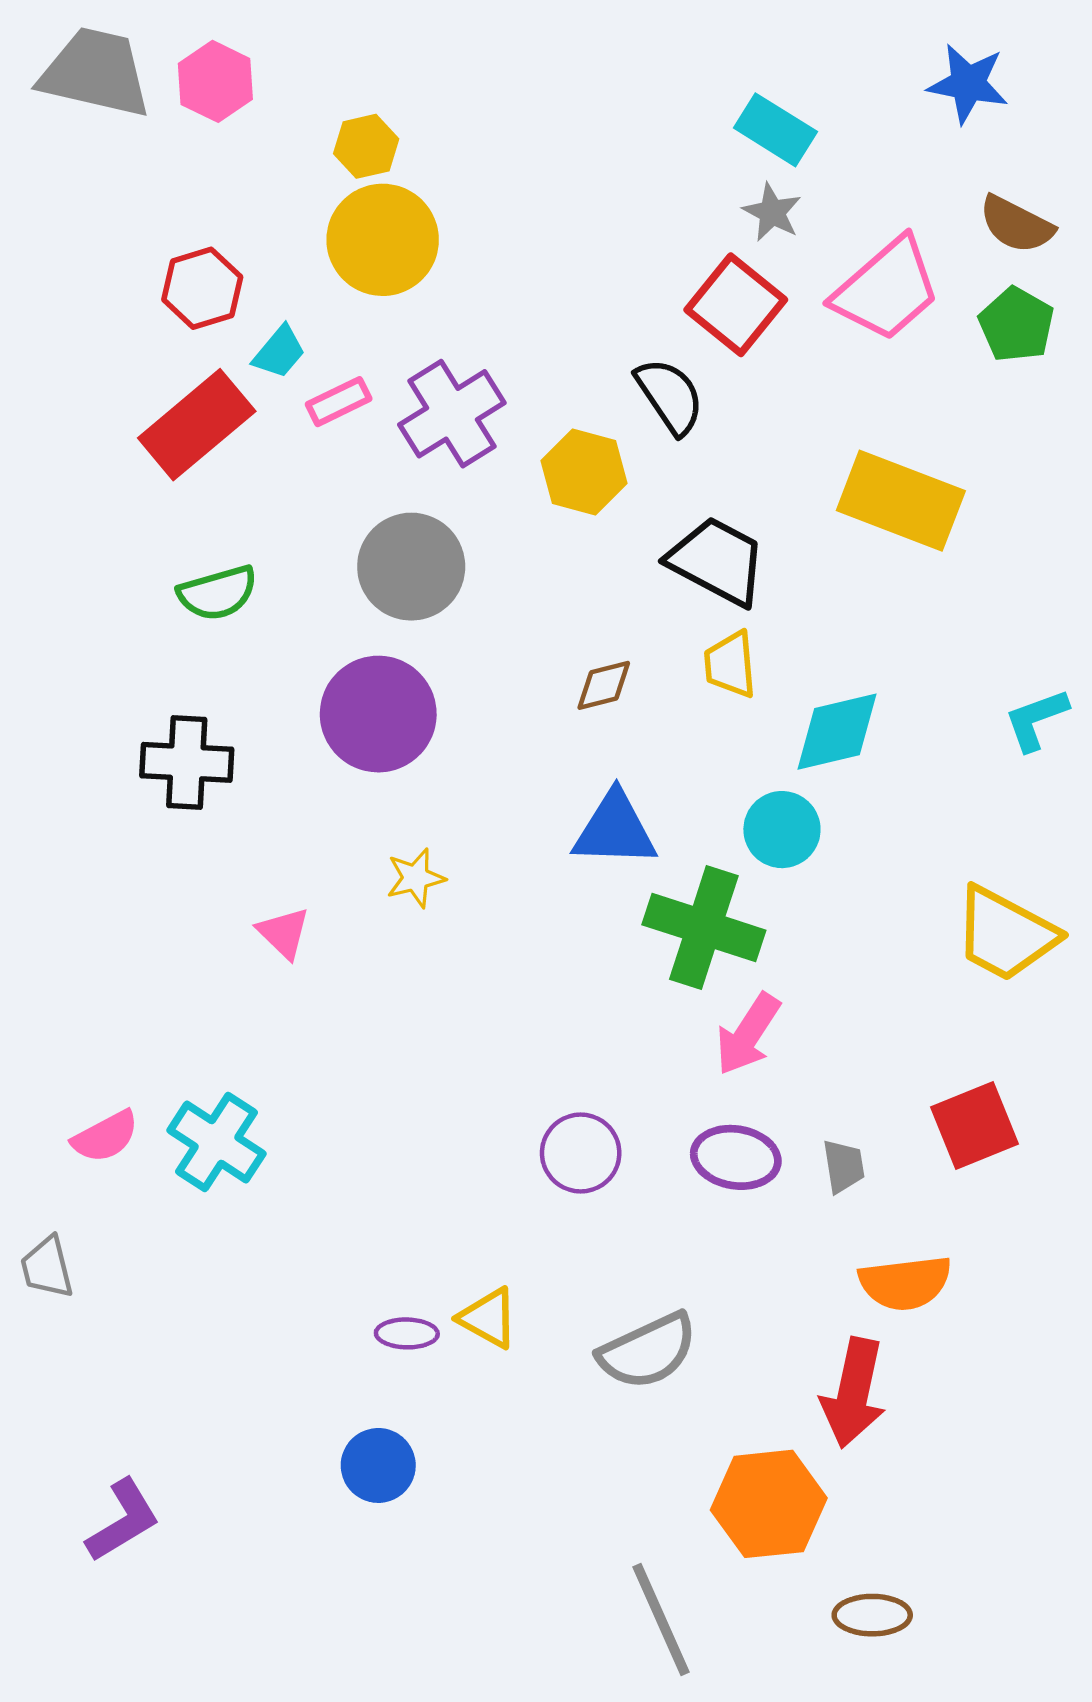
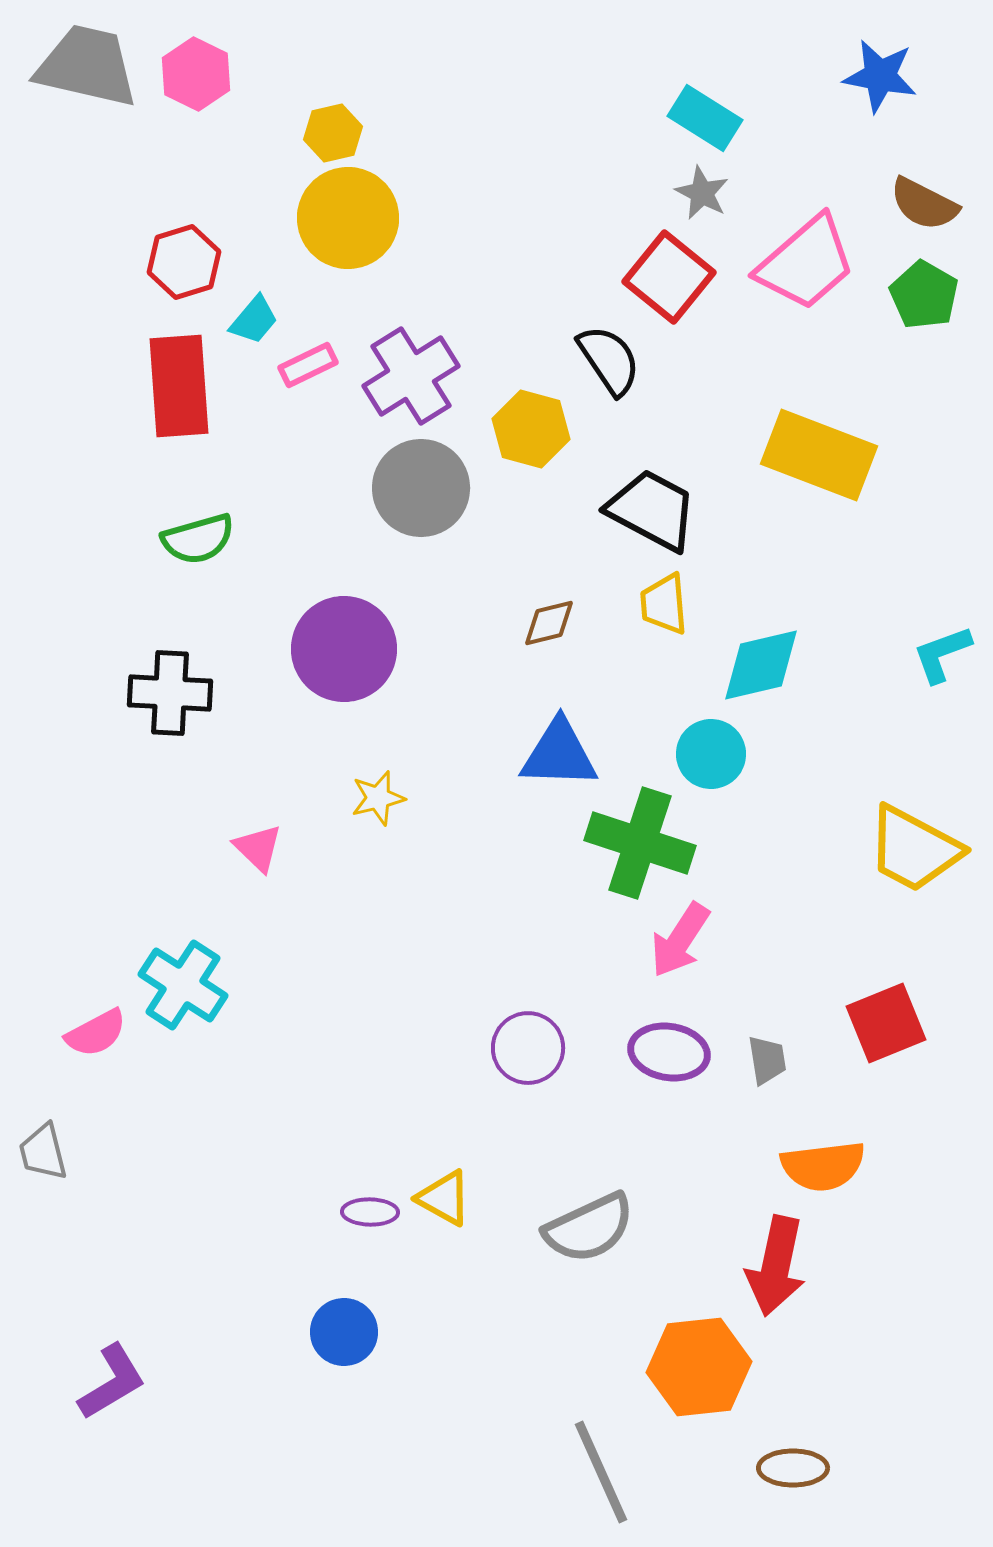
red rectangle: (197, 425) -> (179, 386), turned -54
gray circle: (411, 567) -> (421, 488), moved
cyan cross: (216, 1142) -> (183, 985), moved

